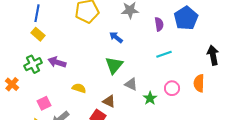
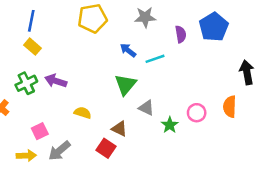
cyan line: (164, 54) -> (155, 59), moved

